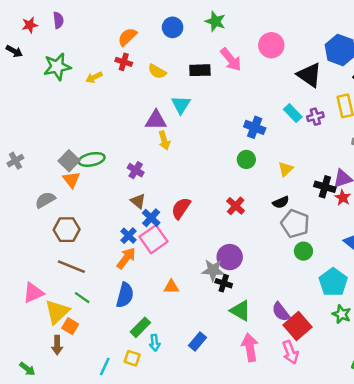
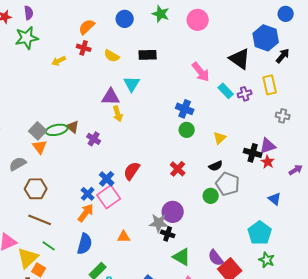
pink circle: (271, 45) -> (198, 20), moved
pink arrow: (231, 60) -> (201, 72), moved
green star: (57, 67) -> (27, 38), moved
blue cross: (255, 127) -> (185, 109), moved
brown triangle: (138, 201) -> (73, 127), moved
green circle: (303, 251) -> (211, 196), moved

